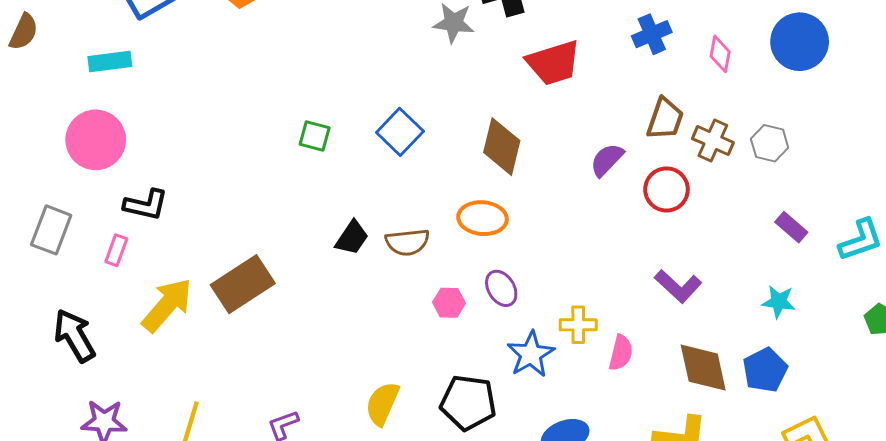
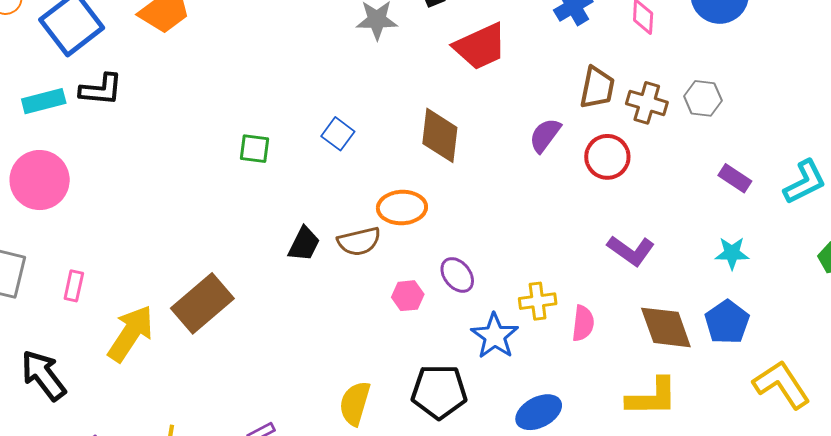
blue square: (400, 132) -> (338, 134), size x0.7
black L-shape: (146, 205) -> (101, 90), moved
orange ellipse: (483, 218) -> (402, 208), moved

